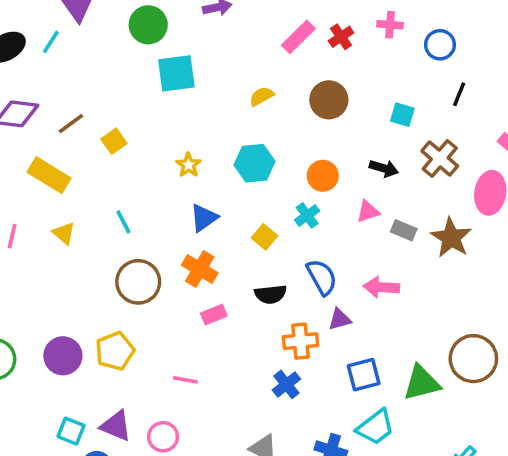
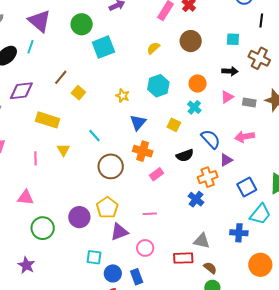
brown line: (71, 124) -> (61, 77), moved
yellow triangle: (64, 233) -> (63, 150), turned 32
blue cross: (286, 384) -> (196, 199), moved
purple triangle: (116, 426) -> (119, 232), moved, turned -30

